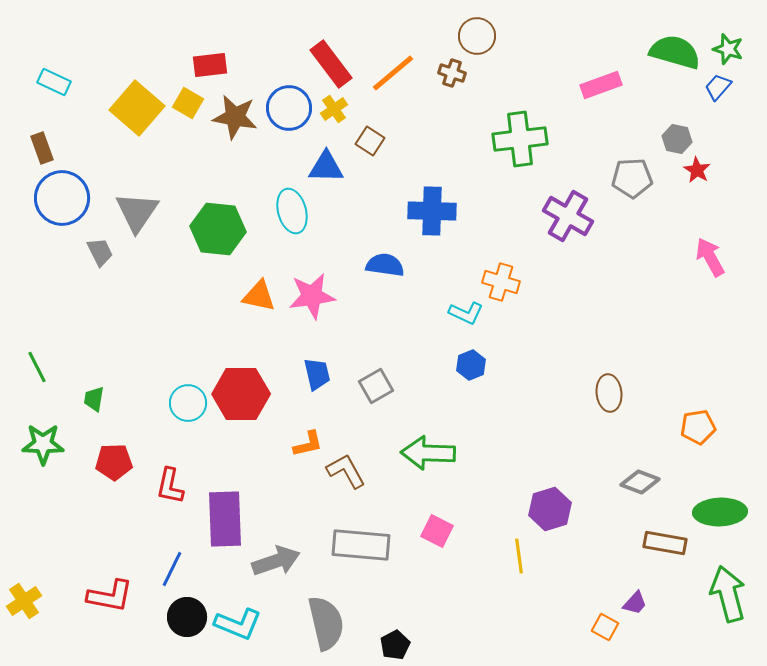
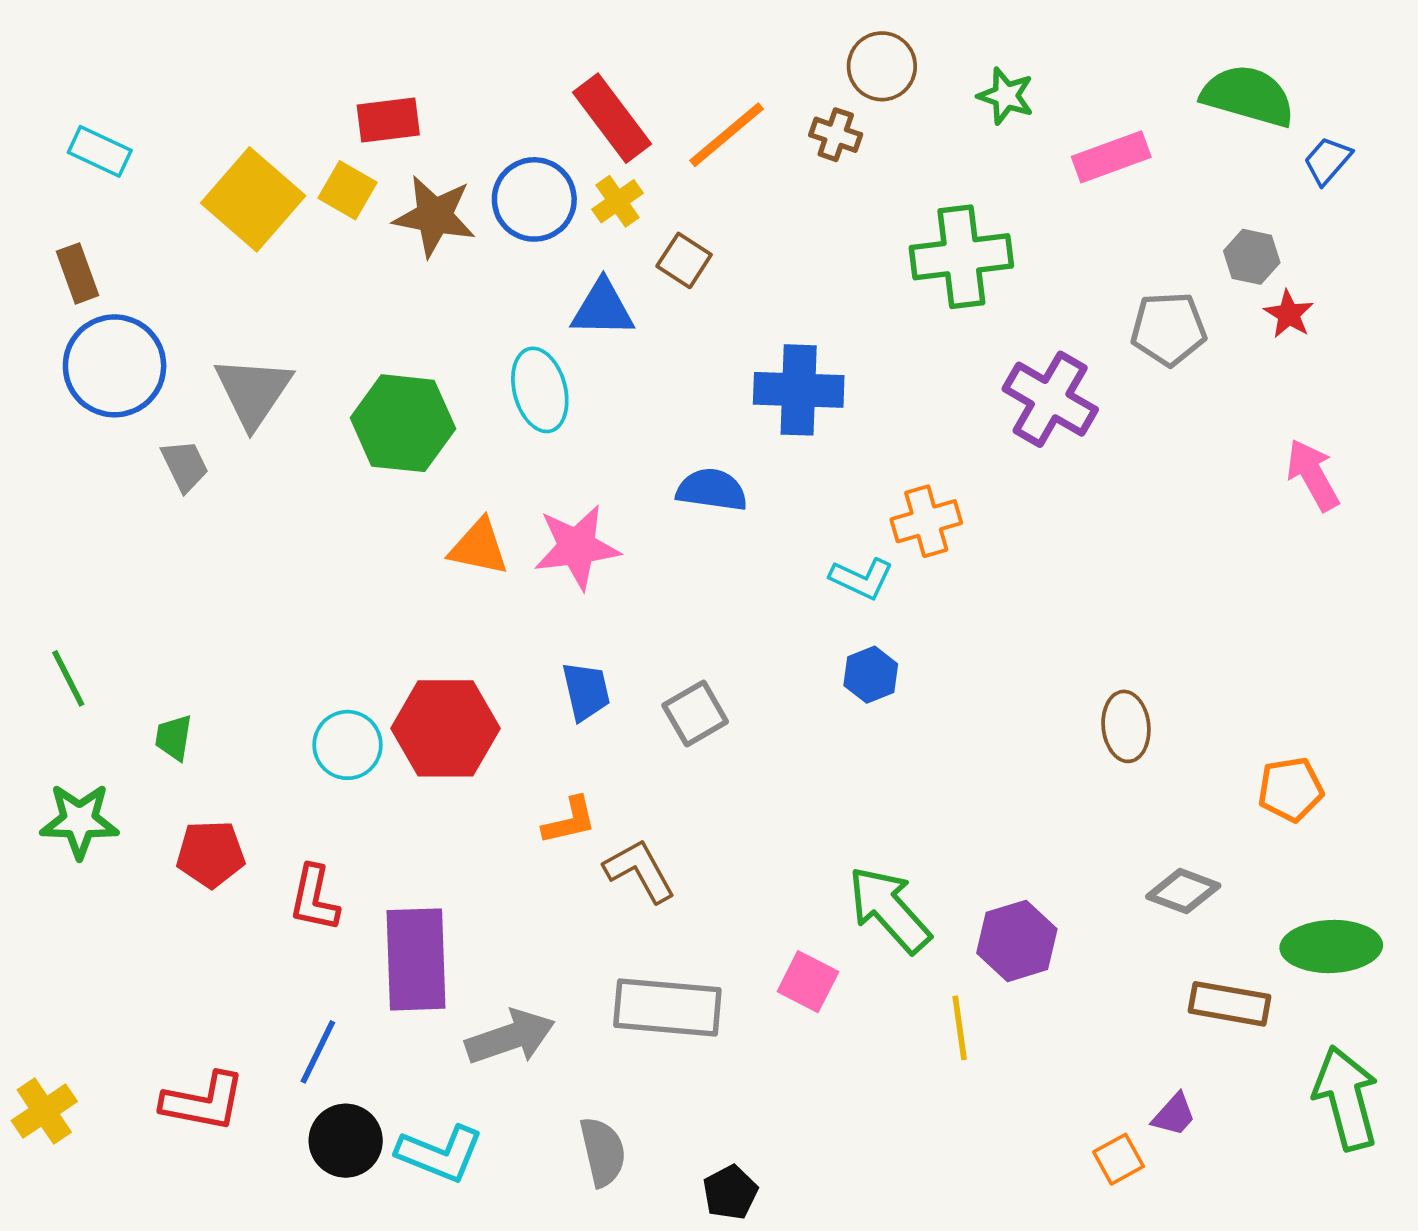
green star: (728, 49) -> (1006, 96), moved
orange cross: (501, 282) -> (926, 521), turned -33
green arrow: (428, 453) -> (889, 910), moved, turned 46
gray semicircle: (326, 623) -> (603, 1152), size x0.7
orange square: (605, 627) -> (1119, 1159), turned 32

